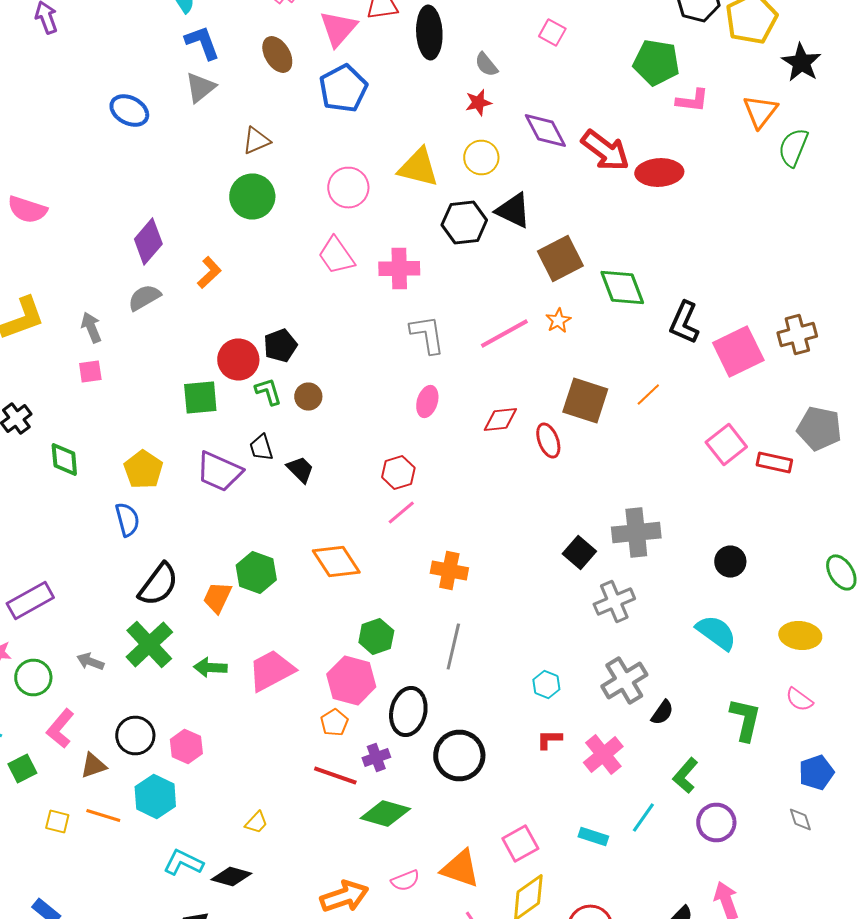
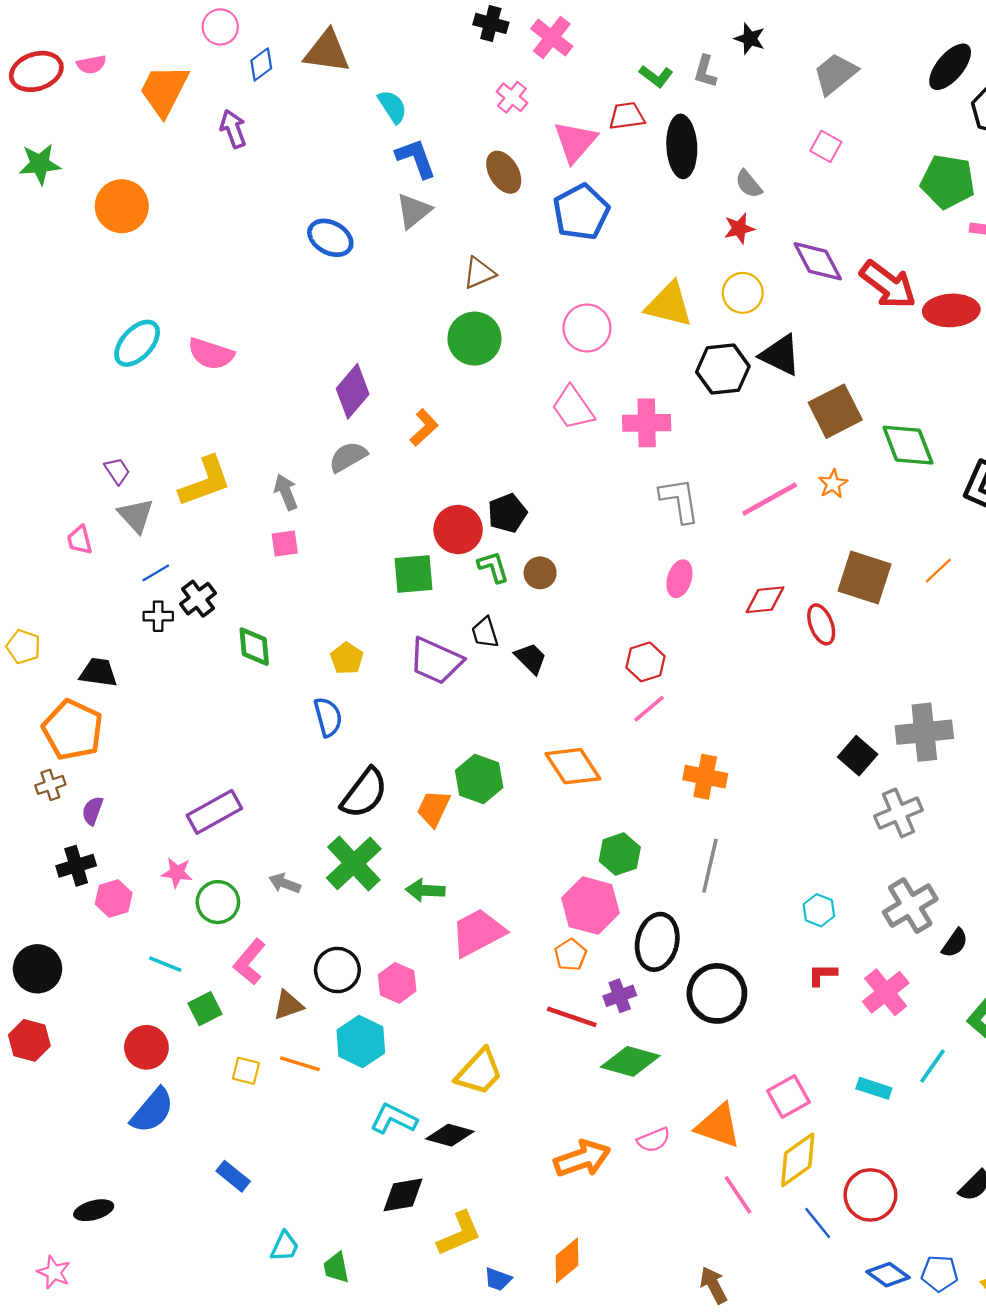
yellow pentagon: (143, 470) -> (347, 658), size x0.7
pink trapezoid: (271, 670) -> (478, 933), moved
yellow trapezoid: (256, 822) -> (479, 1072), size x1.8

